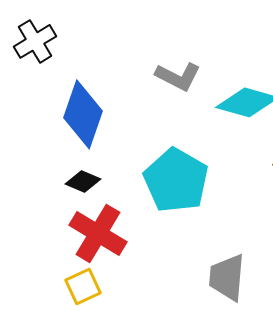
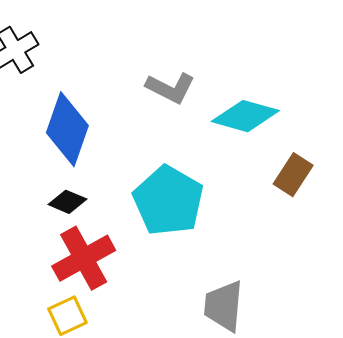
red cross: (98, 233) -> (84, 258), turned 30

